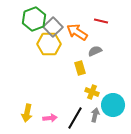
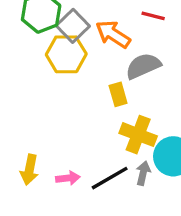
gray semicircle: (95, 51) -> (143, 66), size x1.5
yellow cross: (92, 92) -> (138, 135), size x1.5
black line: (75, 118) -> (110, 178), turned 30

